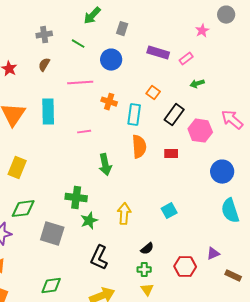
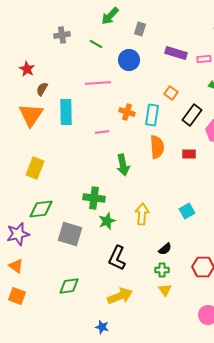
pink rectangle: (186, 59) -> (204, 59), turned 32
brown semicircle: (44, 65) -> (42, 89), moved
orange cross: (109, 102) -> (127, 112), moved

